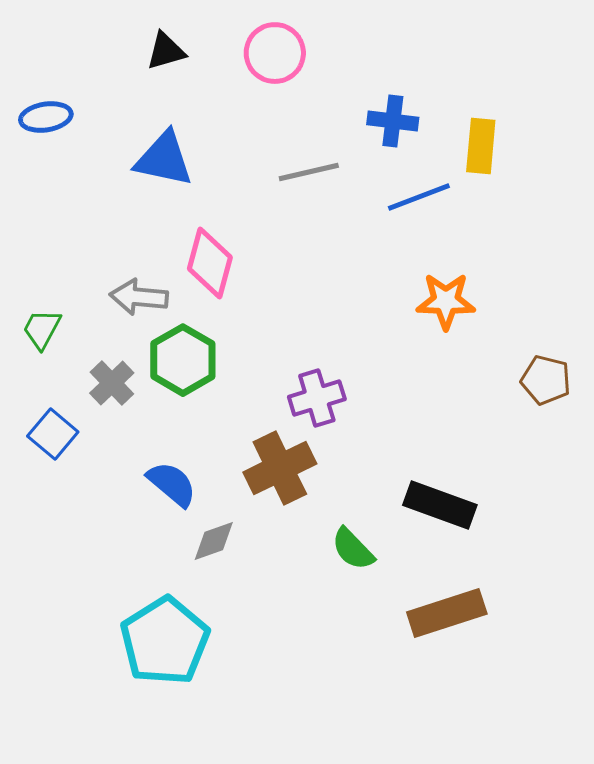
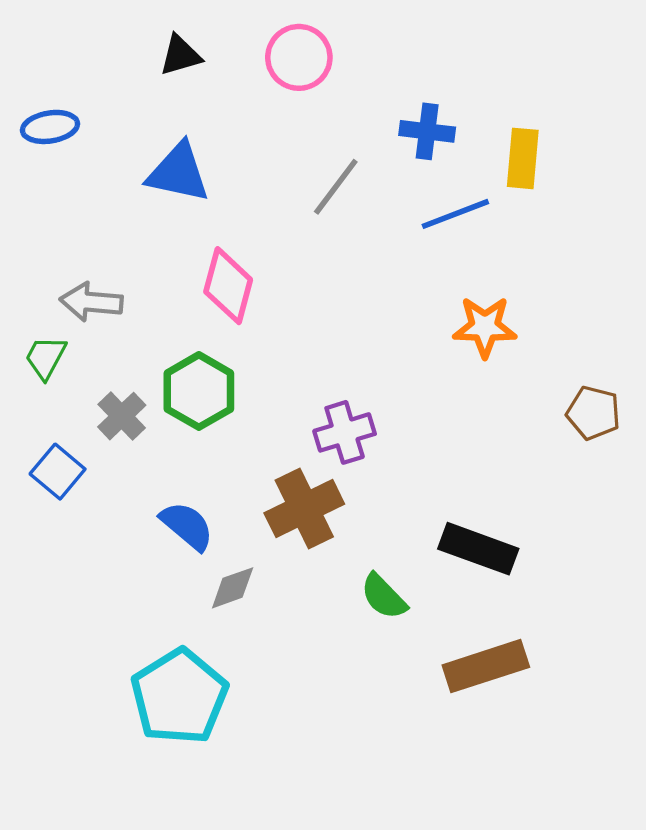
gray line: (309, 172) -> (336, 187), turned -40
gray arrow: (139, 297) -> (91, 302), moved

